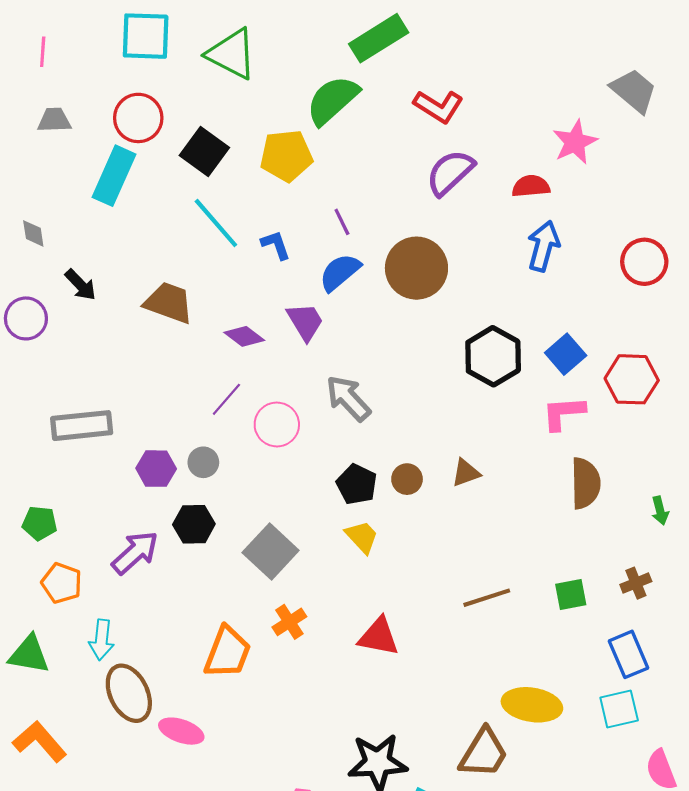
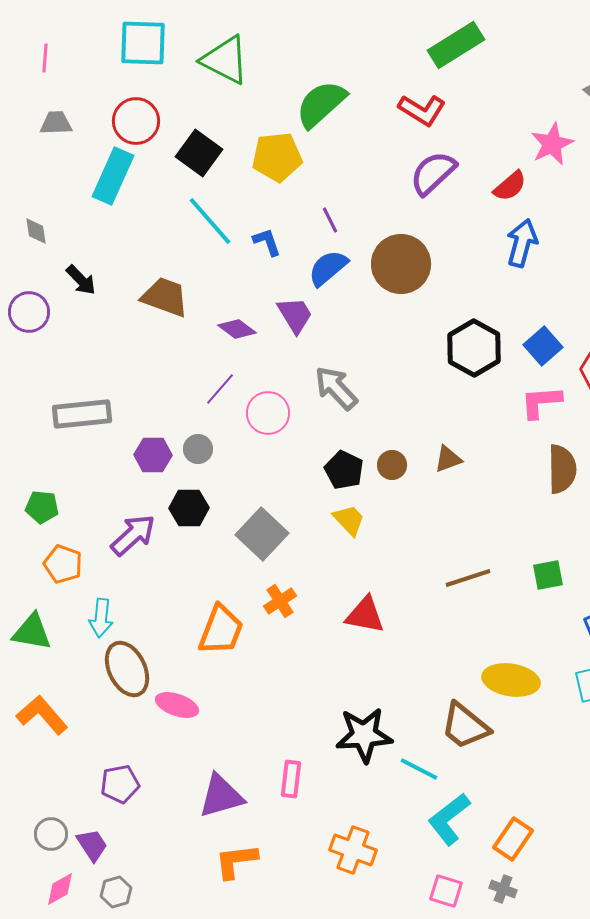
green rectangle: (379, 38) -> (456, 45), moved
red semicircle: (531, 186) -> (510, 186), turned 144
brown trapezoid: (484, 753) -> (465, 726), turned 98

